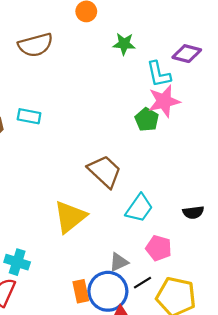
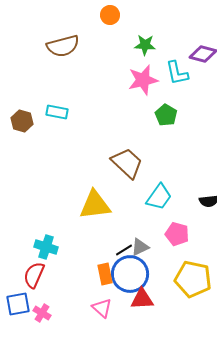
pink star: (164, 101) -> (143, 80), moved
yellow triangle: (70, 217) -> (95, 205), turned 32
black line: (142, 283) -> (124, 250), moved

